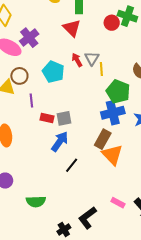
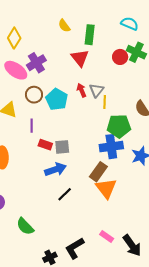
brown circle: (19, 76) -> (34, 95), moved
green pentagon: (118, 92) -> (119, 126), turned -30
blue arrow: (60, 142) -> (55, 169), turned 30
green semicircle: (36, 201) -> (25, 226), turned 42

